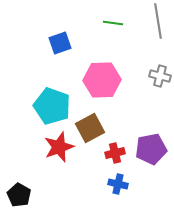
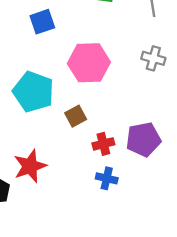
brown square: (90, 128) -> (76, 116), size x0.7
red star: (59, 147) -> (30, 166), moved

